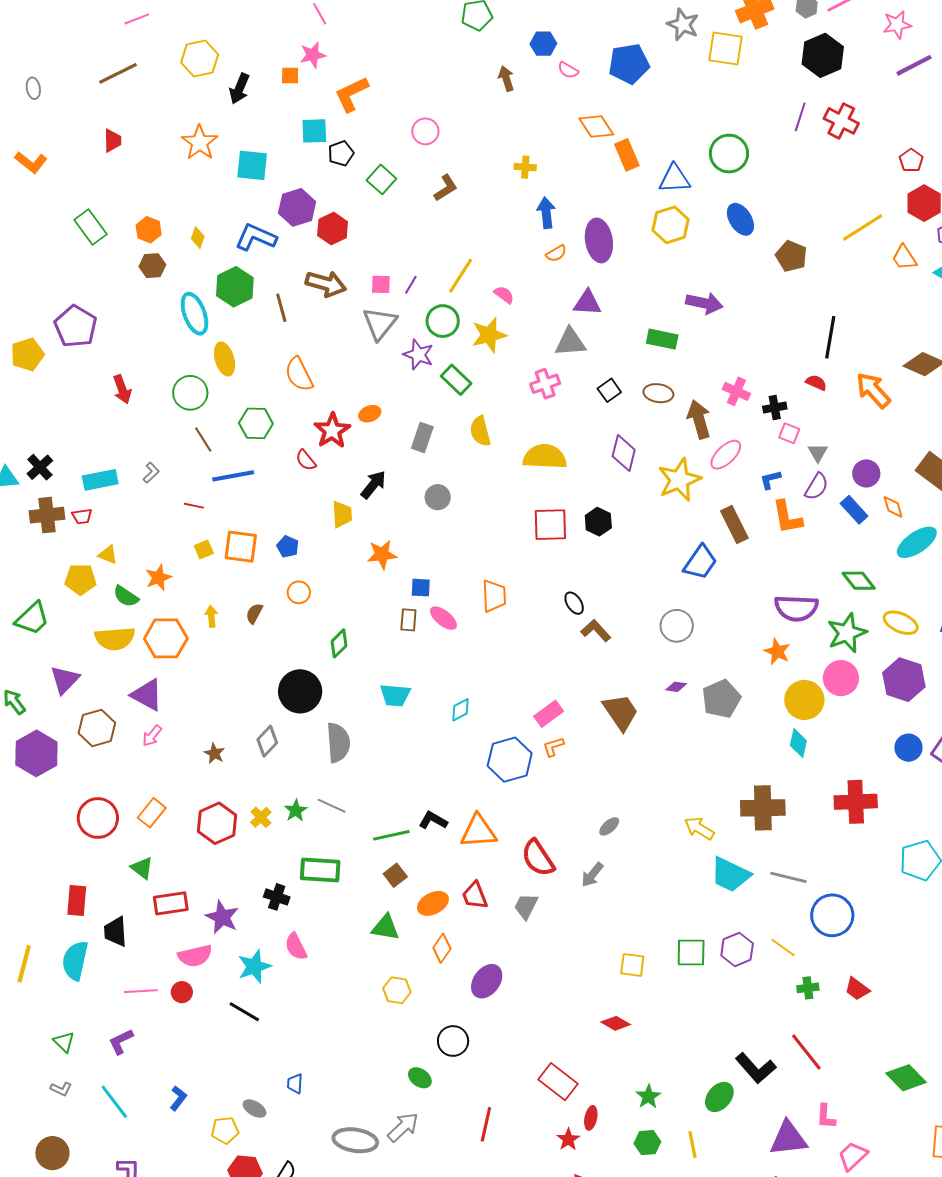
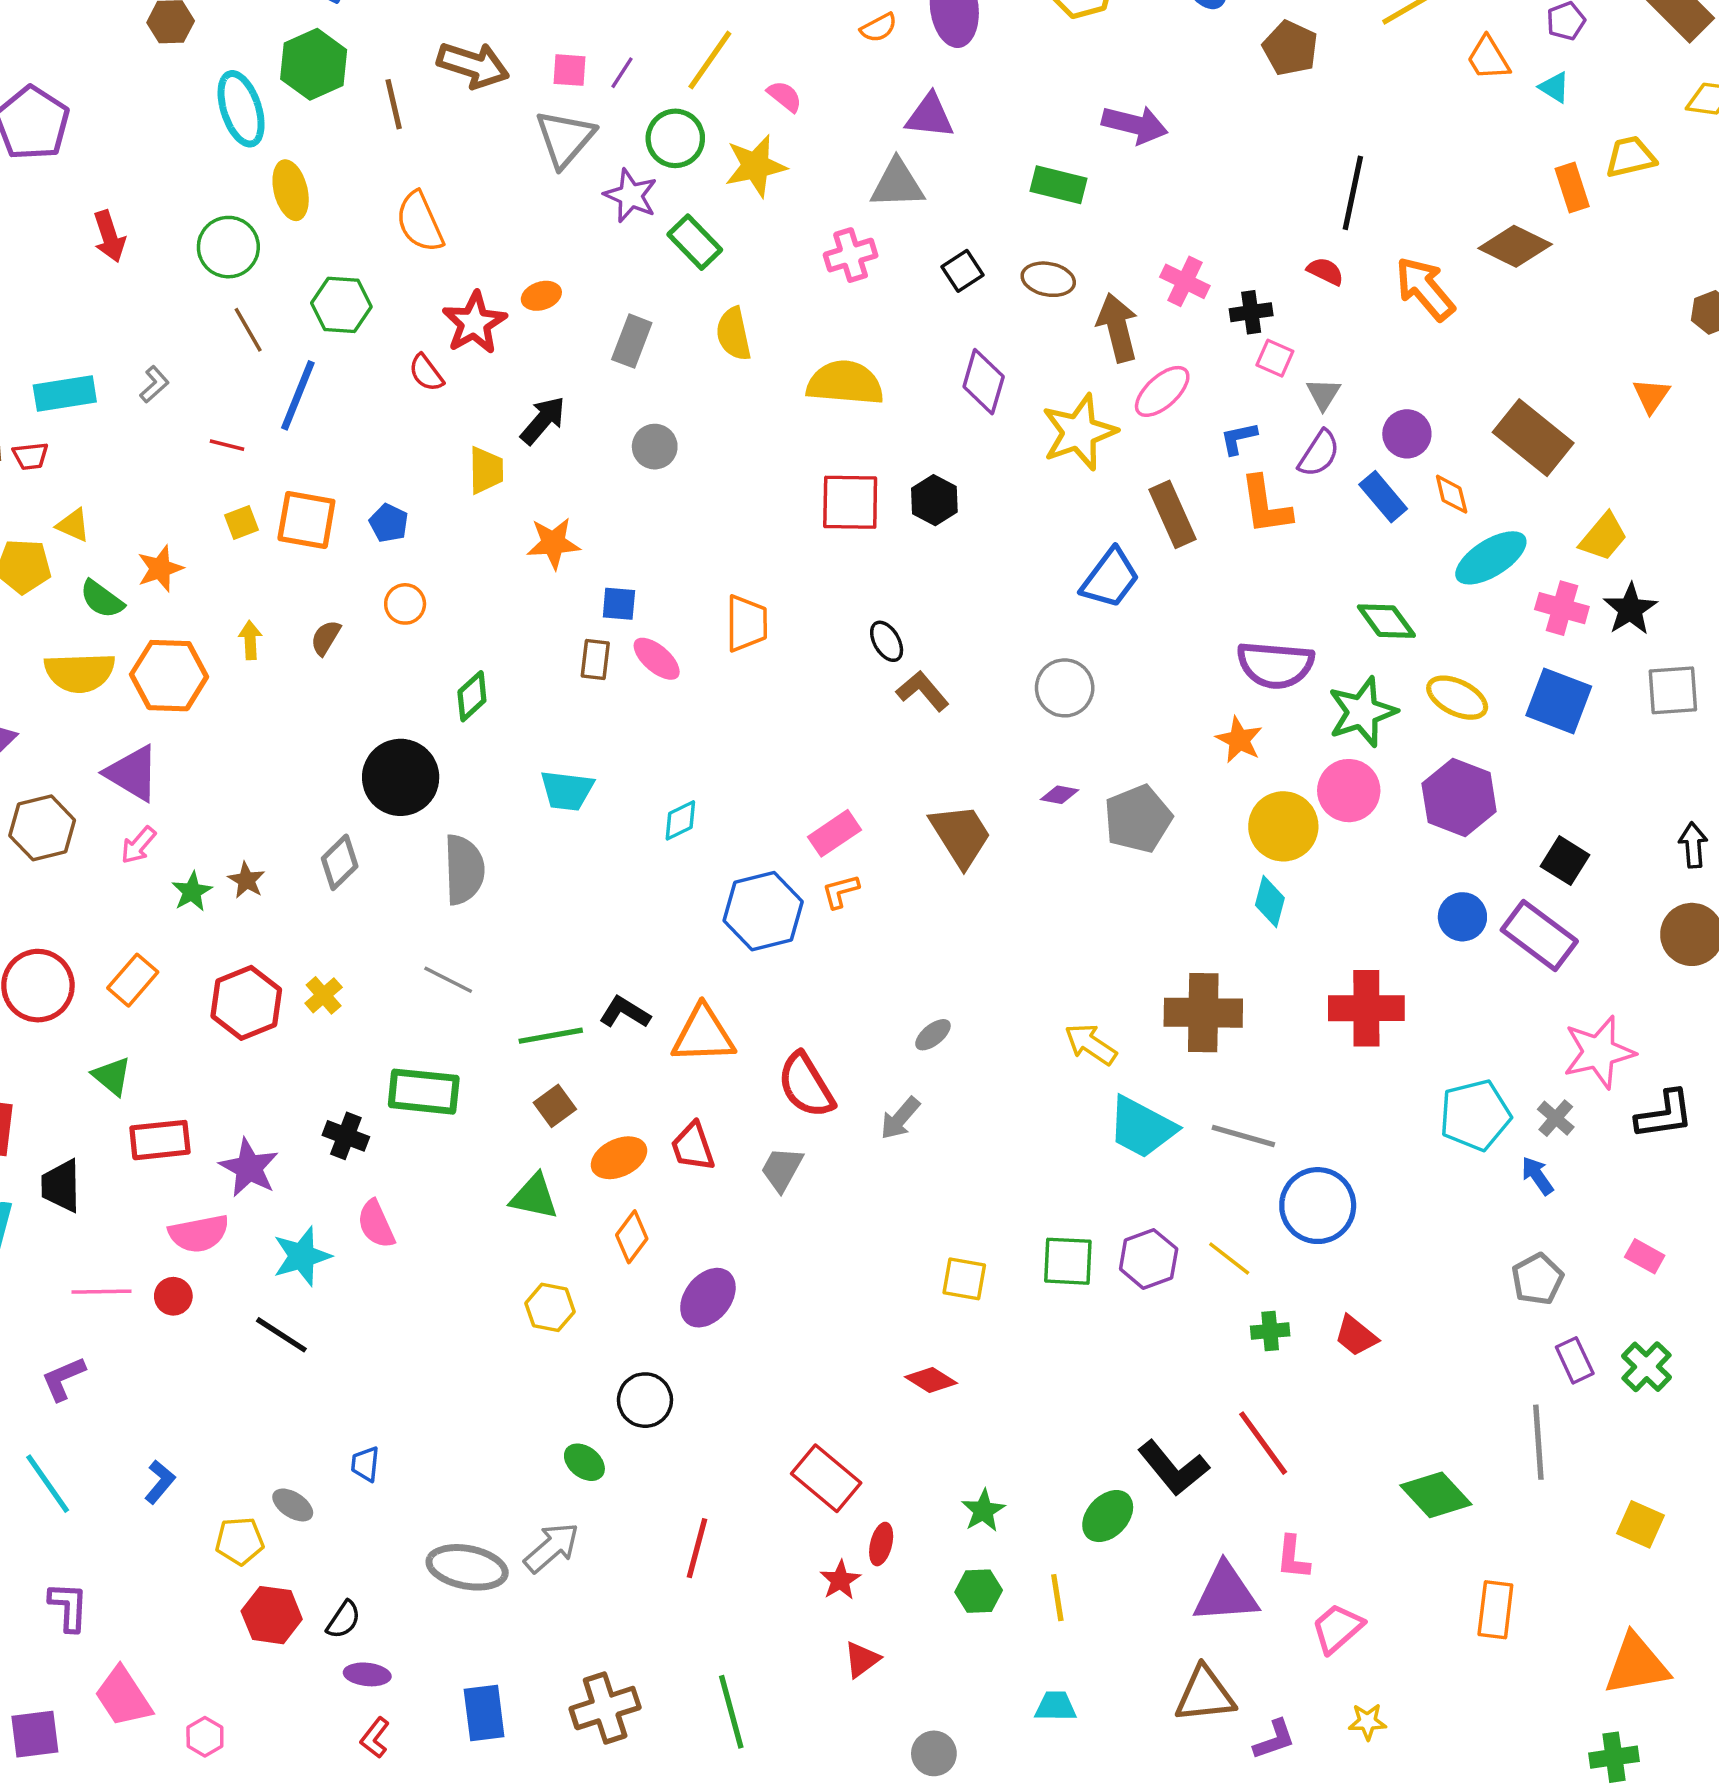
blue line: (233, 476) -> (298, 395), turned -60
green star: (296, 811) -> (192, 892), moved

